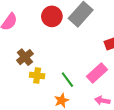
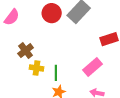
green line: (67, 80) -> (56, 73), moved, turned 35

